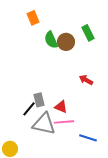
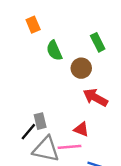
brown circle: (66, 42) -> (81, 68), moved
red arrow: (86, 80) -> (95, 98), size x1.5
red triangle: (61, 107) -> (81, 129), moved

